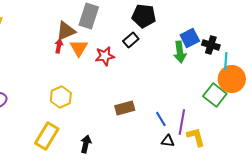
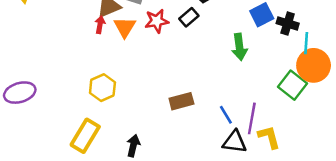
green arrow: (180, 52) -> (239, 47), moved
red star: (105, 56) -> (157, 21), moved
black triangle: (168, 141) -> (235, 142), size x1.5

